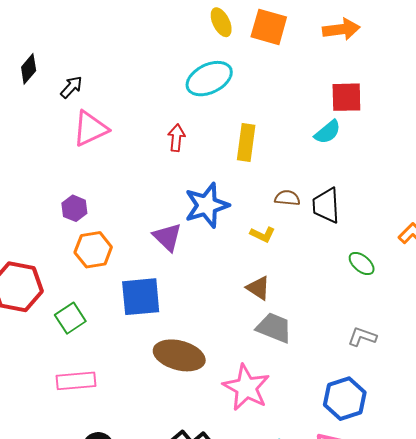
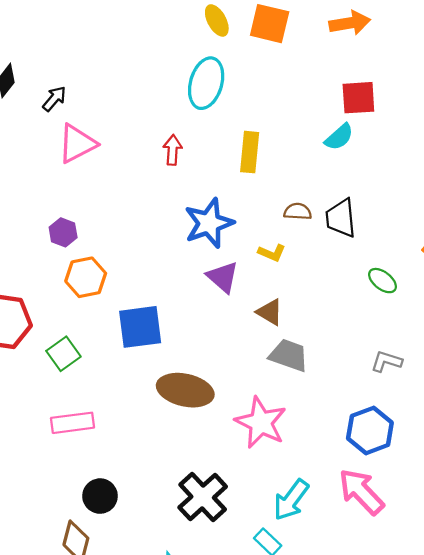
cyan ellipse: (209, 79) -> (206, 83), turned -45
purple triangle: (167, 237) -> (223, 277), moved

